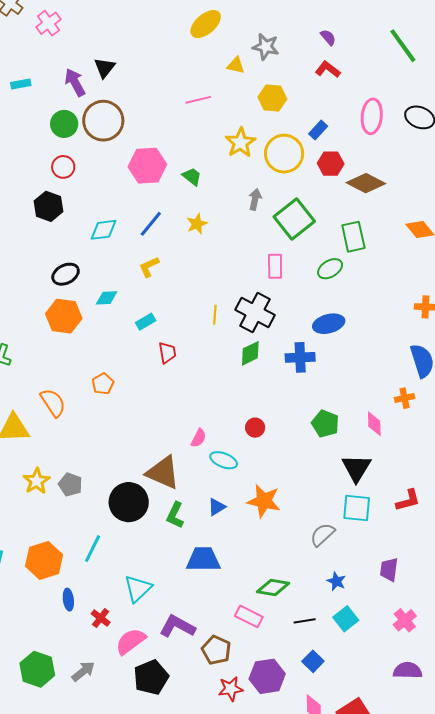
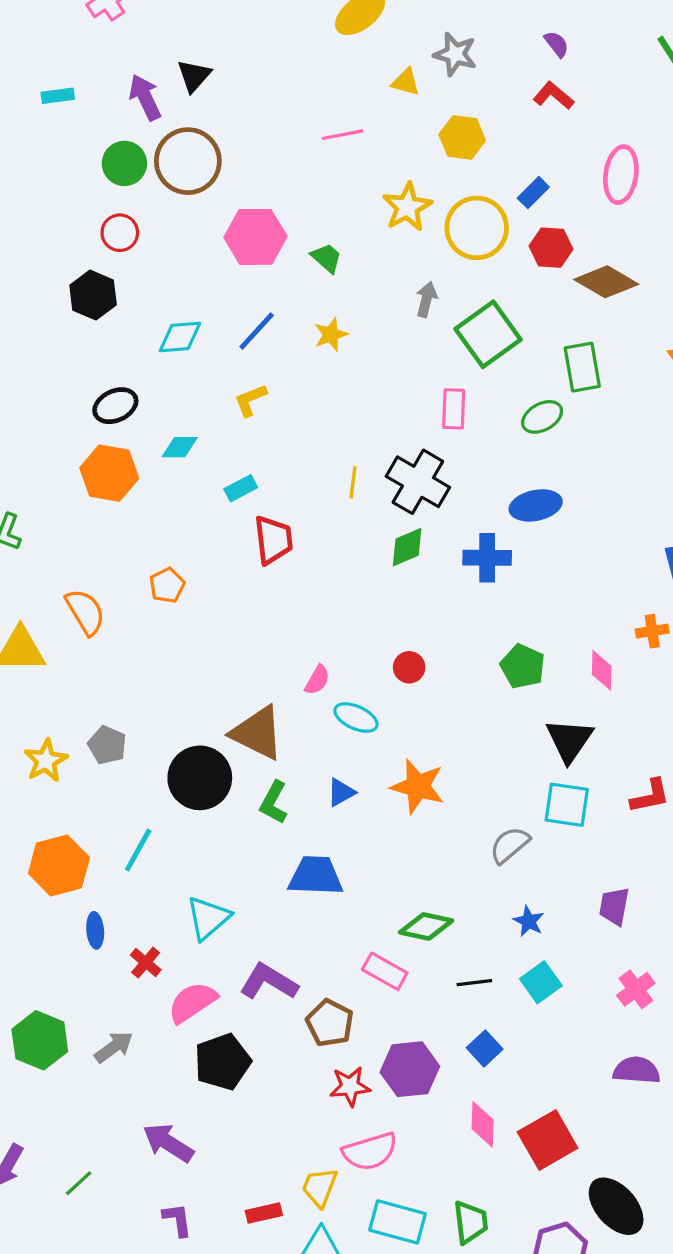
red trapezoid: (167, 353) -> (273, 540), size x1.4
yellow star: (37, 481) -> (46, 761), moved

